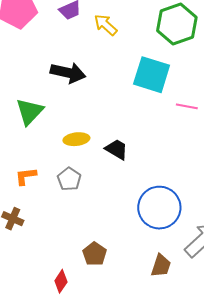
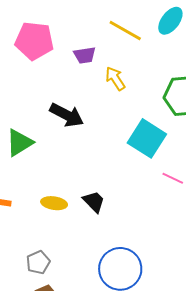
yellow ellipse: (76, 139) -> (54, 203), moved
gray pentagon: (69, 179) -> (38, 262), moved

